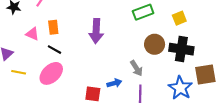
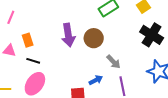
brown circle: (155, 44) -> (94, 38), moved
black cross: (181, 49) -> (152, 35), turned 35

